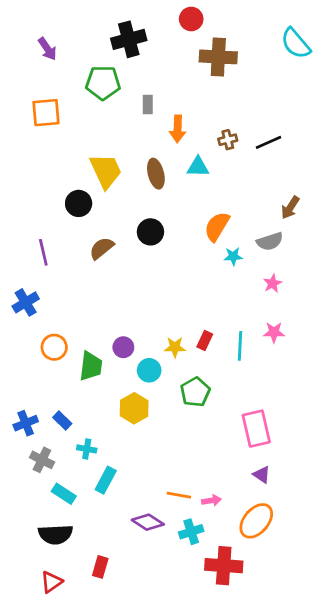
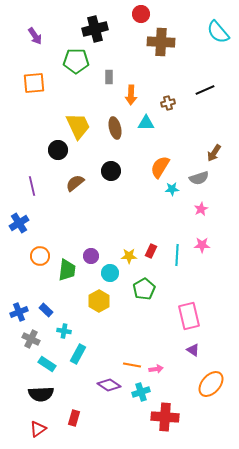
black line: (268, 142) -> (205, 90), moved
orange ellipse: (256, 521) -> (211, 384), moved

